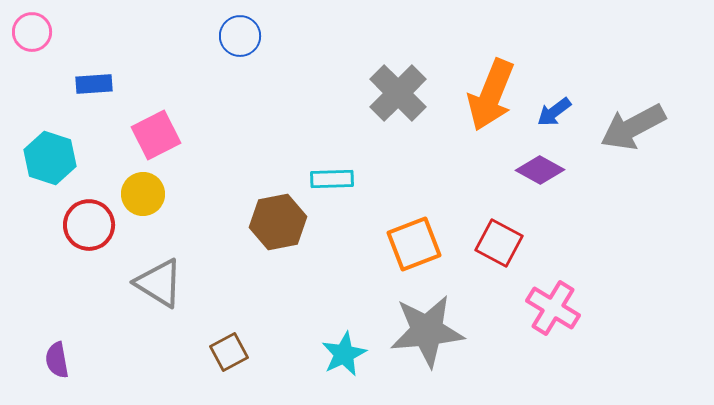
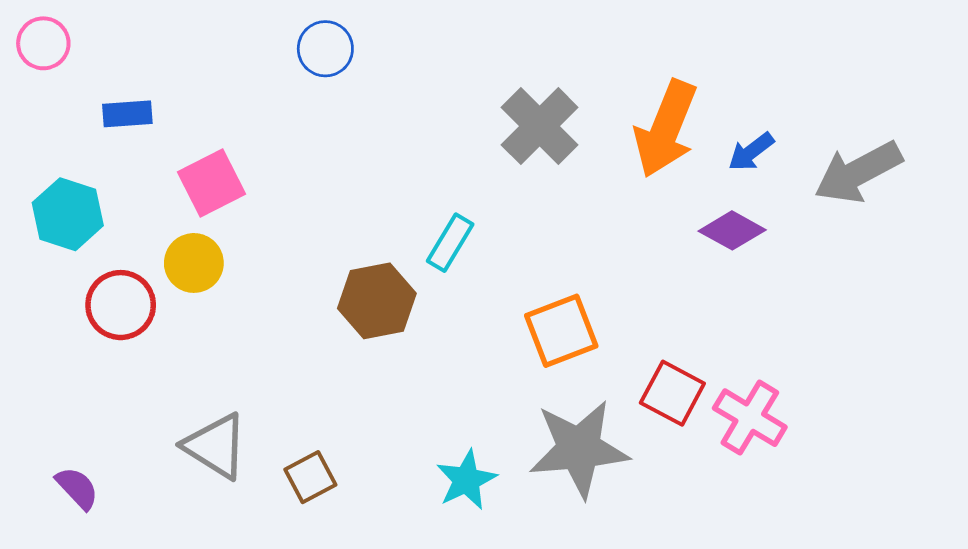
cyan rectangle: (332, 179) -> (450, 243), turned -57
red square: (499, 243) -> (672, 393), moved
gray triangle: (159, 283) -> (216, 446), moved
purple semicircle: (57, 360) -> (77, 488), turned 147

